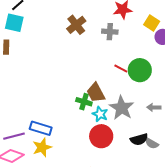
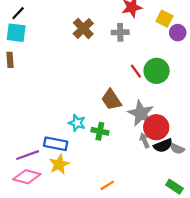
red line: (121, 69) -> (136, 71), turned 32
green cross: (84, 102) -> (100, 131), moved
gray arrow: (154, 107) -> (144, 140), moved, turned 72
cyan star: (100, 114) -> (77, 123), moved
red circle: (101, 136) -> (156, 127), moved

